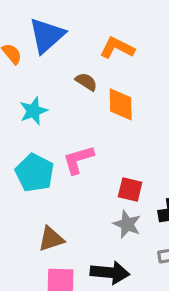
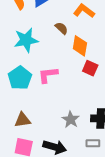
cyan star: (33, 111) -> (26, 40), size x1.4
red square: (130, 189) -> (90, 68), moved

